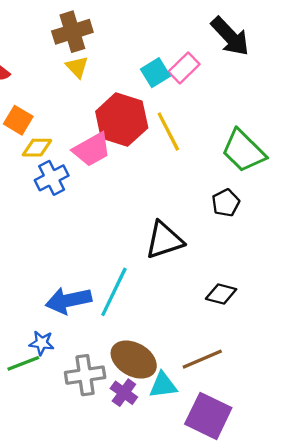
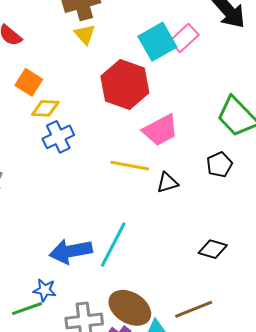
cyan square: (155, 73) -> (157, 42), size x1.4
yellow line: (168, 132) -> (130, 166), moved, turned -54
pink trapezoid: (92, 150) -> (160, 130), moved
black triangle: (164, 240) -> (167, 183), moved, size x0.6

